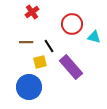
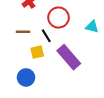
red circle: (72, 24) -> (59, 18), moved
blue circle: (29, 87) -> (26, 77), size x0.7

